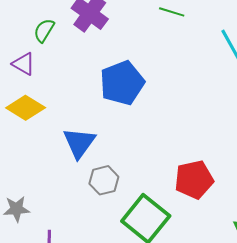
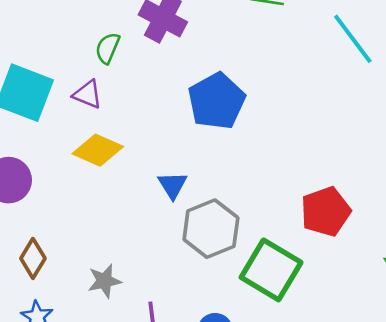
blue triangle: (79, 143) -> (173, 185), size x0.7
gray hexagon: (104, 180) -> (211, 229), size x1.5

